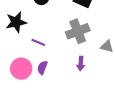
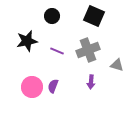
purple line: (38, 42) -> (57, 51), moved

